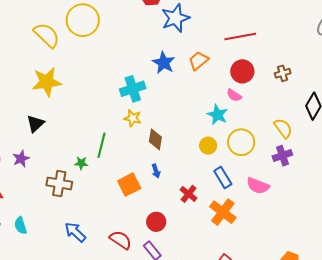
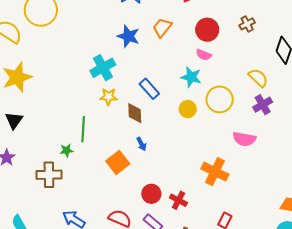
blue rectangle: (223, 178) -> (149, 89), moved
red cross: (188, 194) -> (178, 200), moved

